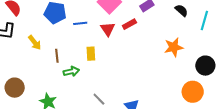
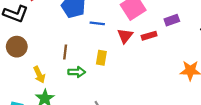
yellow arrow: (35, 43) -> (39, 75), moved
brown circle: (15, 88) -> (17, 47), moved

